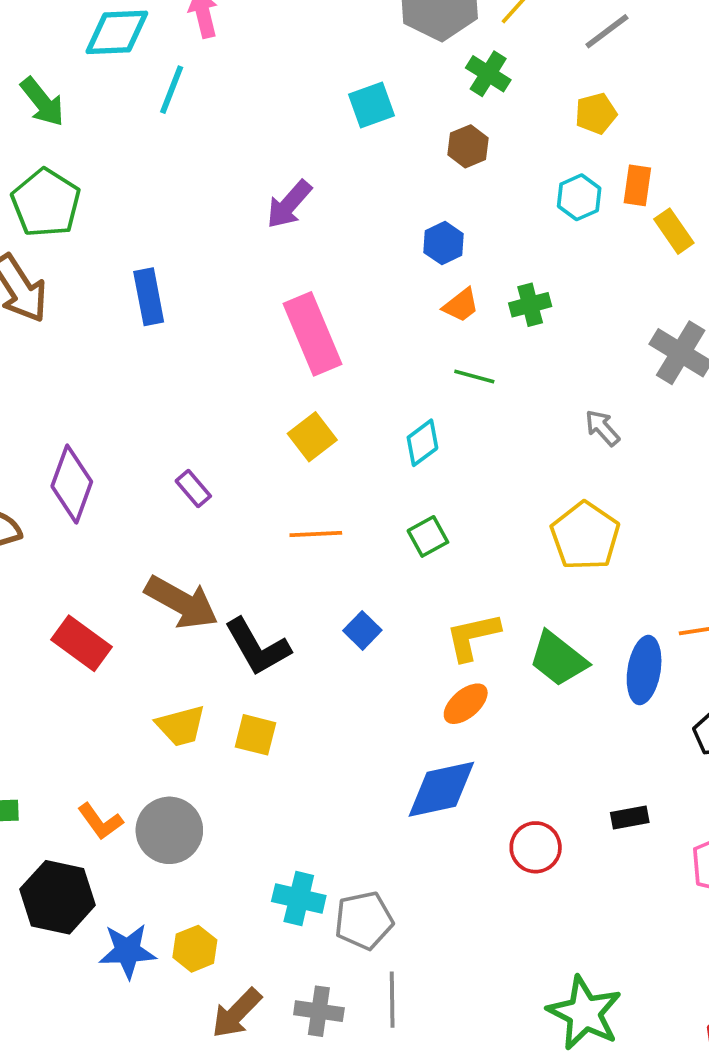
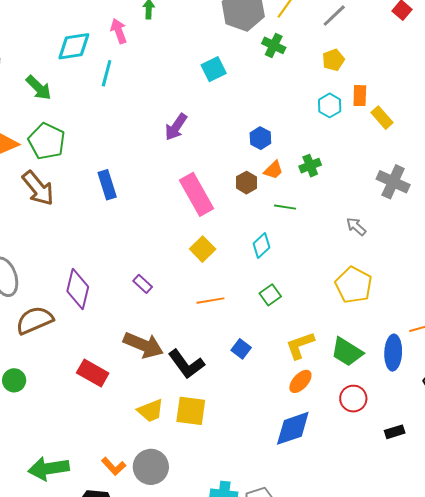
brown hexagon: (468, 146) -> (247, 183), moved
yellow square: (255, 735) -> (191, 411), size x1.4
red circle: (536, 847) -> (353, 399), moved

